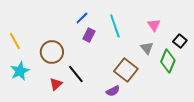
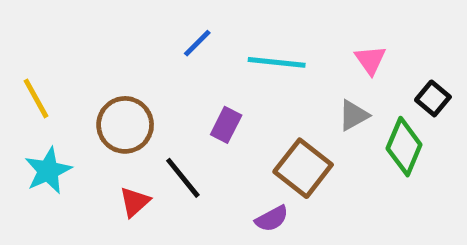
cyan line: (115, 26) -> (277, 62), turned -65
purple rectangle: (89, 35) -> (226, 125), moved
gray triangle: (147, 48) -> (354, 115), turned 40

